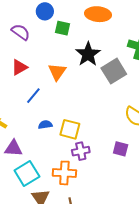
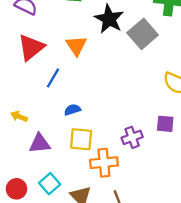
red triangle: (19, 67) -> (31, 47), size x1.4
yellow square: (70, 129) -> (81, 139), moved
purple cross: (81, 151) -> (132, 137), moved
cyan square: (27, 173) -> (50, 184), moved, size x0.7

